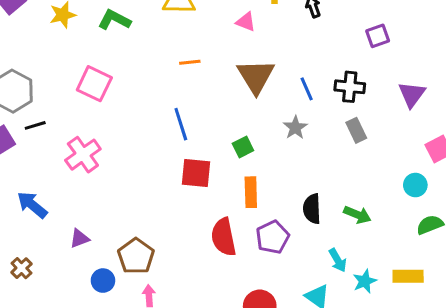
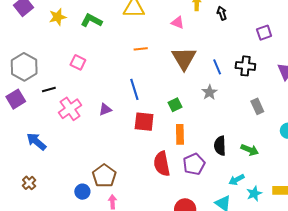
pink square: (94, 84) -> (78, 62), size x0.7
black line: (35, 125) -> (49, 90), moved
gray rectangle: (356, 130) -> (257, 106), moved
purple triangle: (79, 238) -> (105, 109), moved
cyan arrow: (338, 260) -> (237, 180), turned 91

